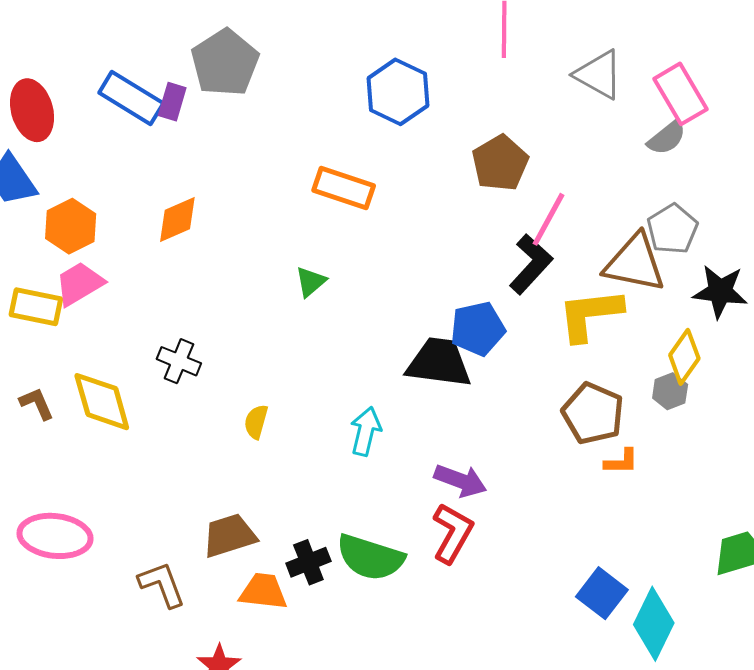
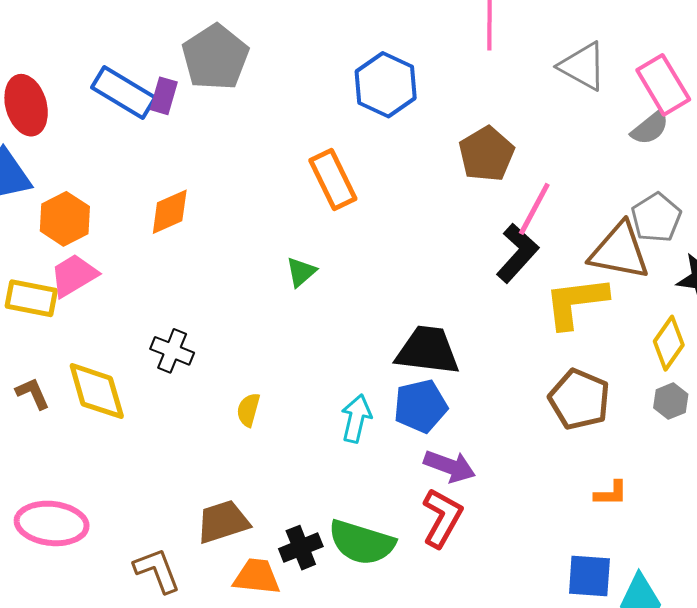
orange rectangle: (344, 188) -> (333, 180), turned 46
blue pentagon: (478, 329) -> (420, 406), moved
gray hexagon: (670, 391) -> (671, 401), moved
orange L-shape: (621, 462) -> (611, 493), moved
blue square: (602, 593) -> (589, 576), turned -33

